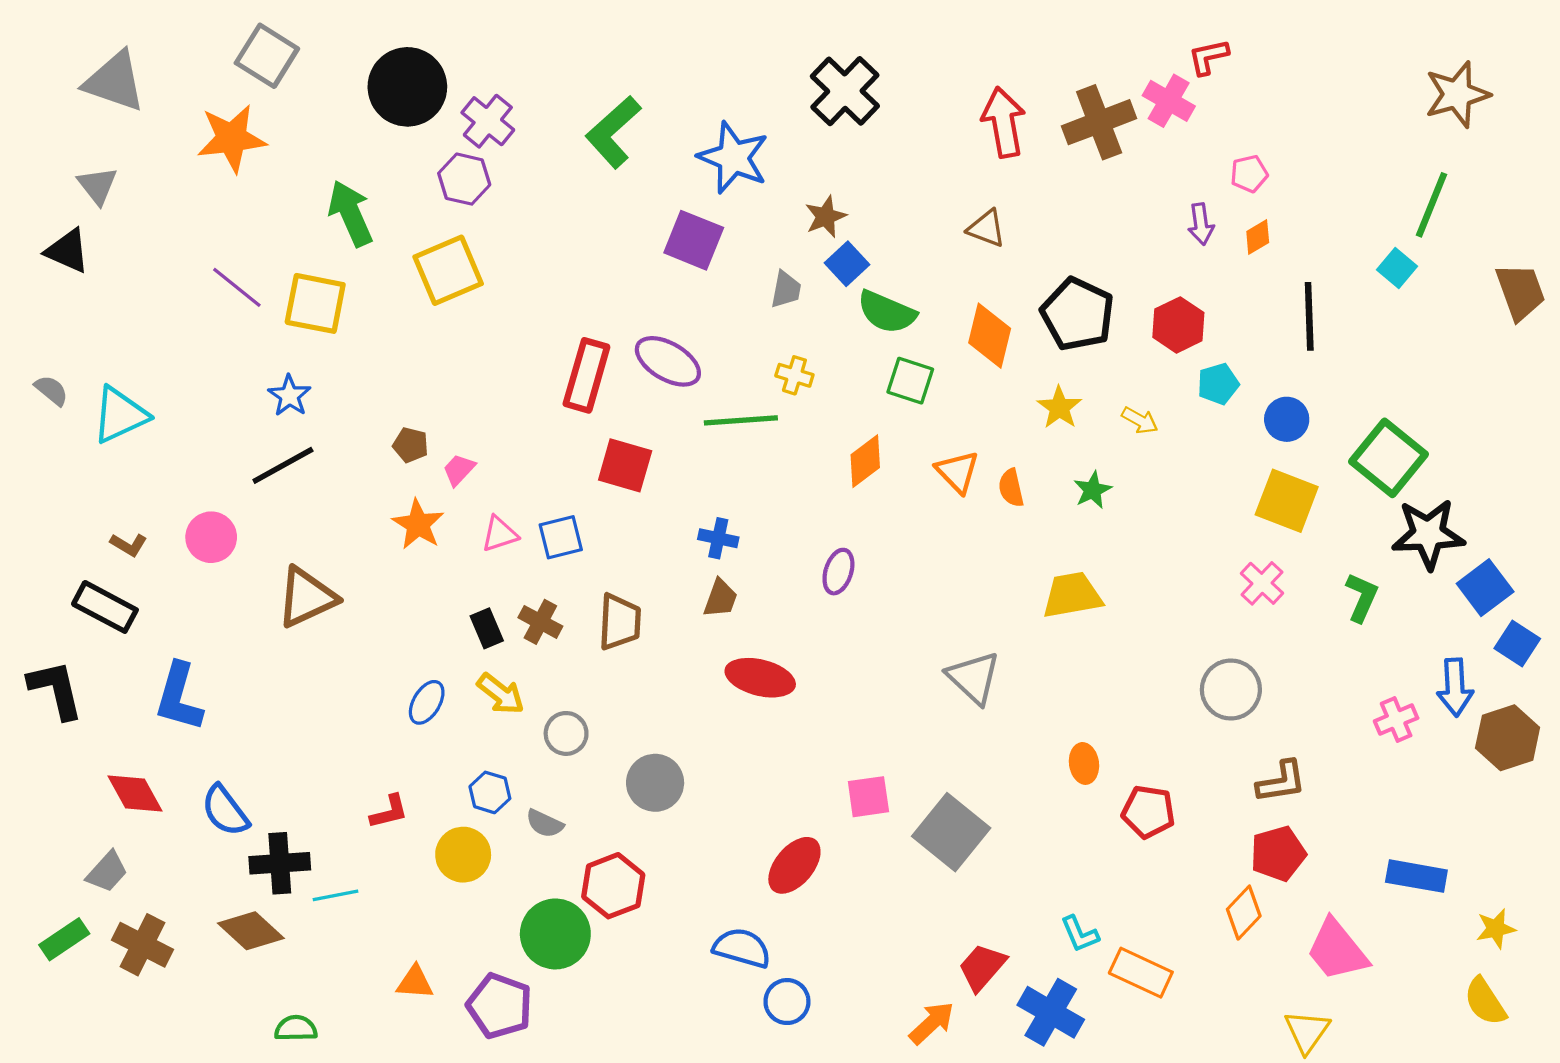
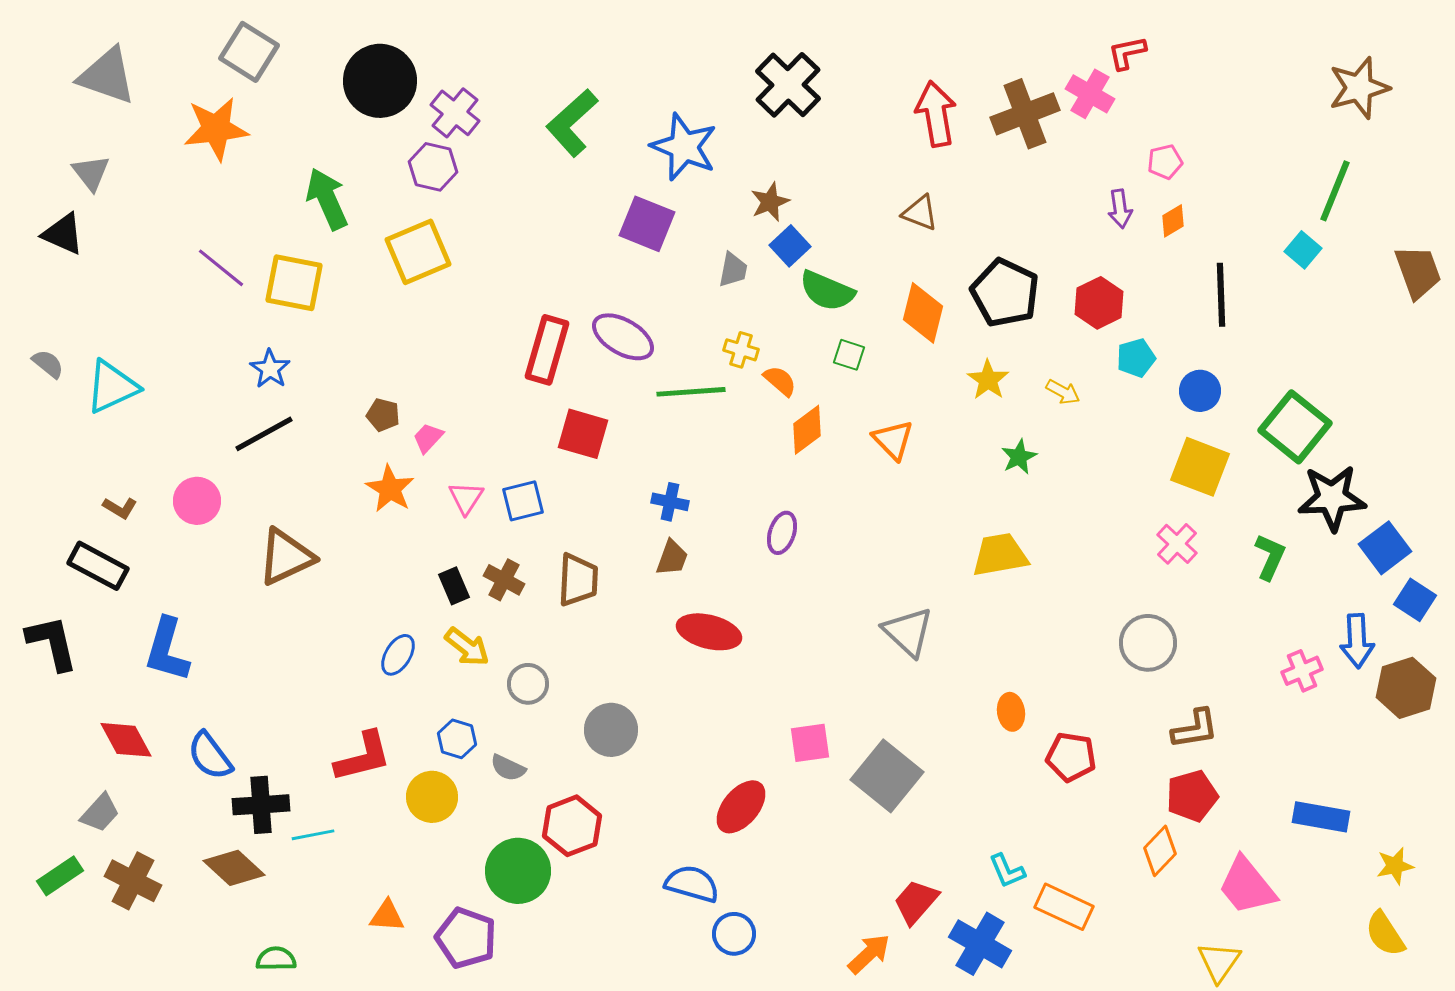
green square: (910, 381) -> (849, 355), size x0.7
orange semicircle: (1011, 488) -> (780, 381), moved, turned 144
pink triangle: (500, 534) -> (466, 498), turned -39
red L-shape: (389, 812) -> (363, 757), size x1.6

